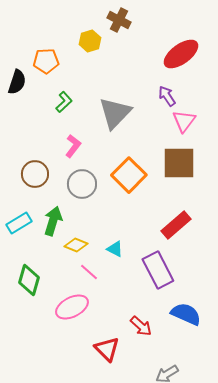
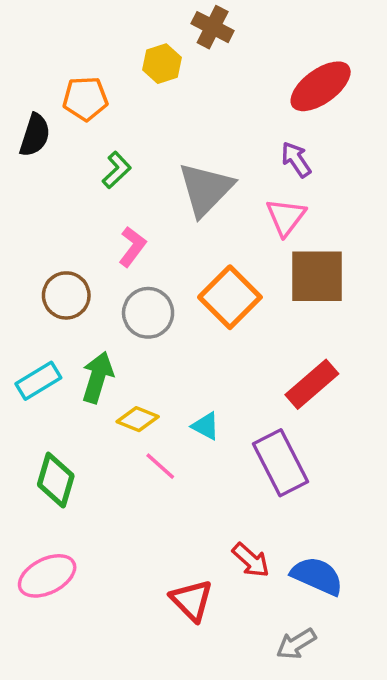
pink triangle: (184, 121) -> (286, 217), moved
pink ellipse: (72, 307) -> (47, 576), moved
blue semicircle: (186, 314) -> (317, 576), moved

